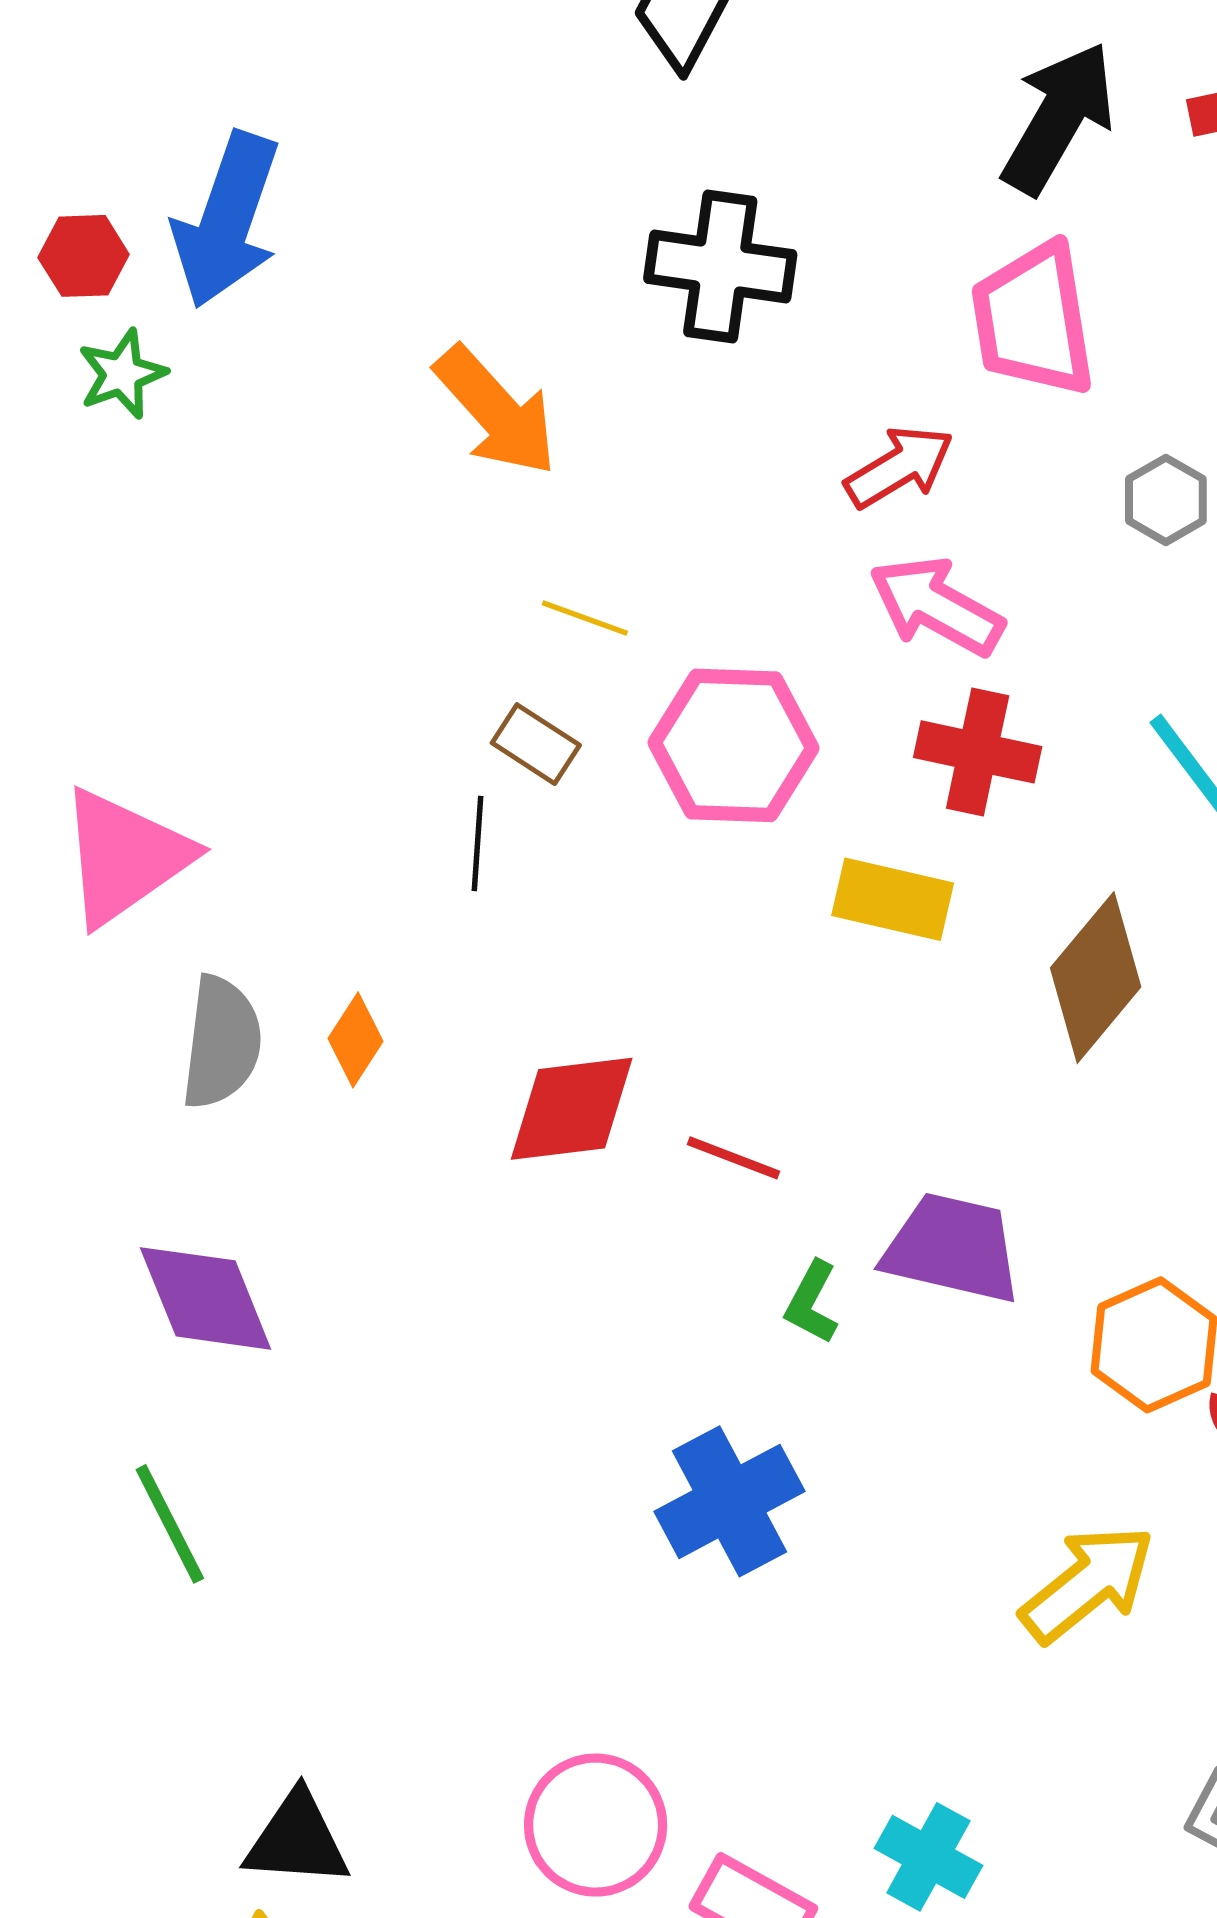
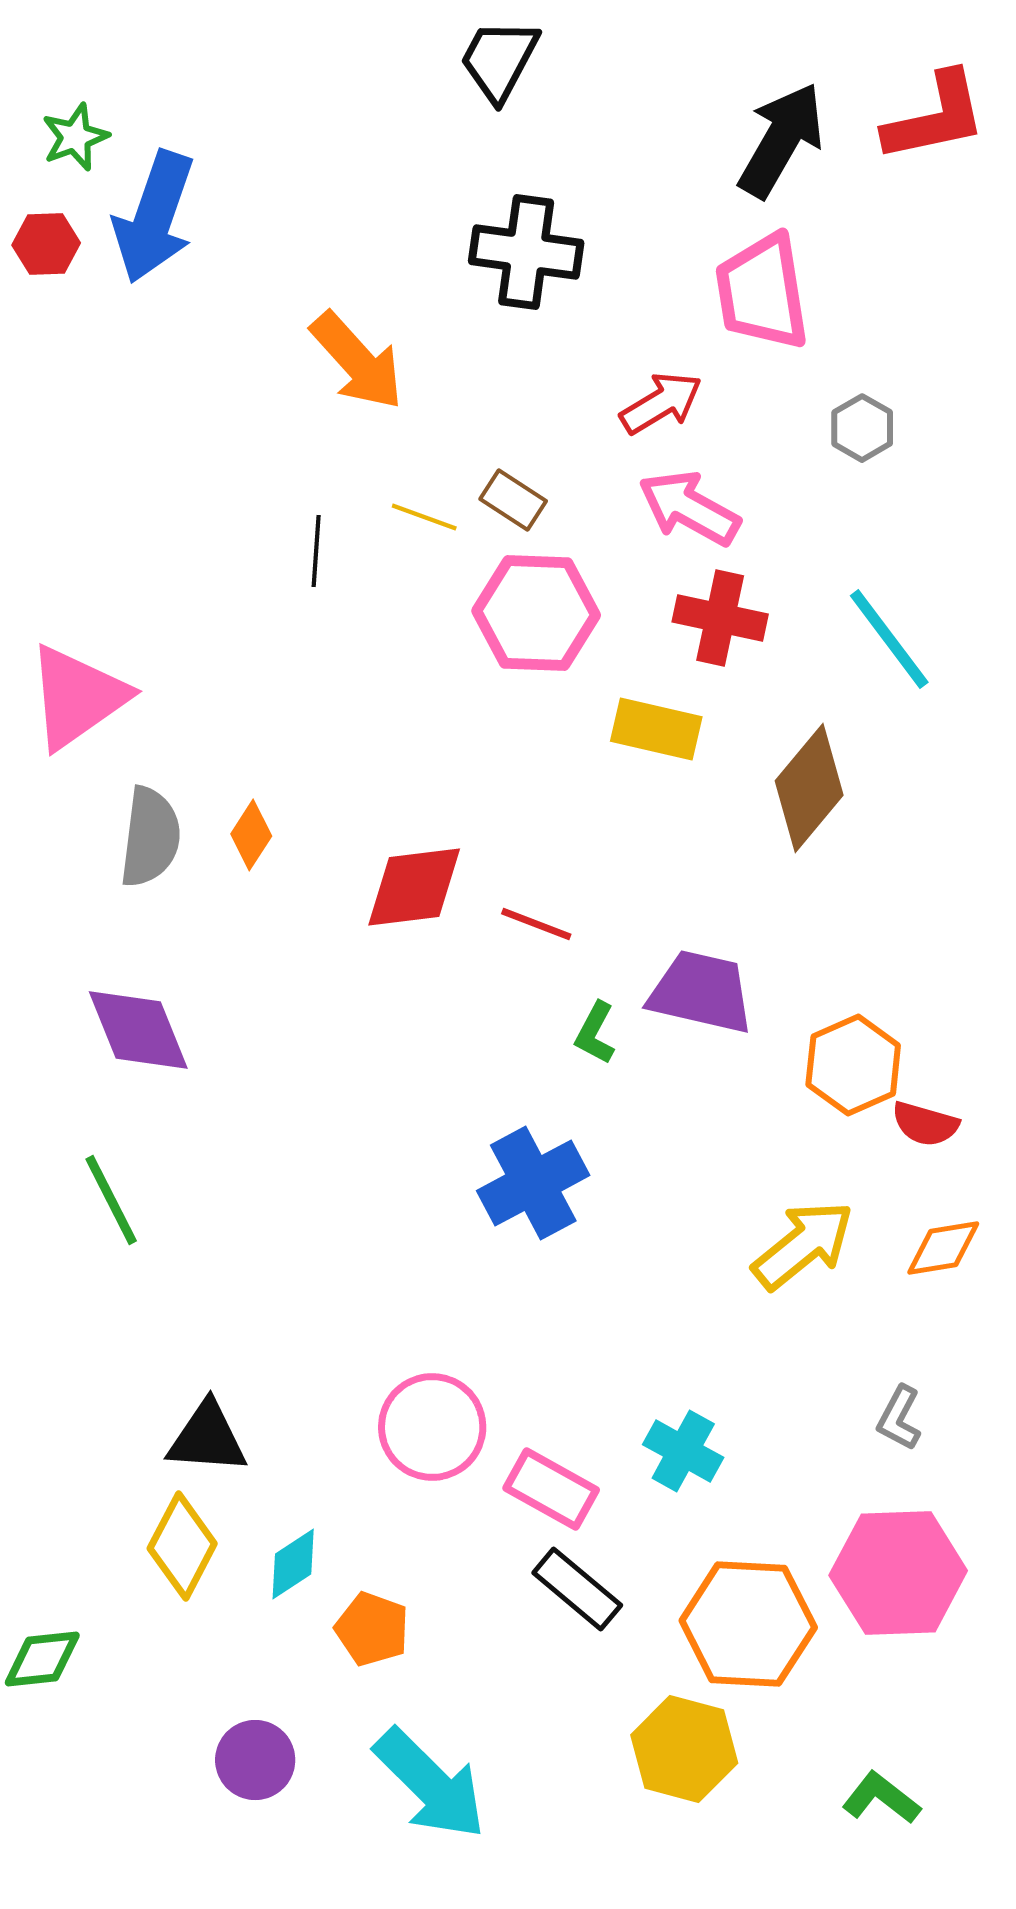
green star: (122, 374) -> (75, 137), moved
brown rectangle: (536, 744) -> (513, 500), moved
black line: (478, 843) -> (316, 551), moved

